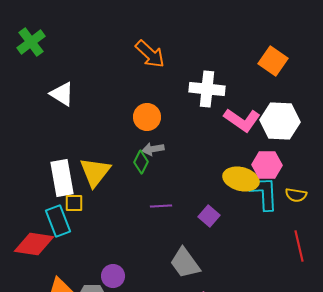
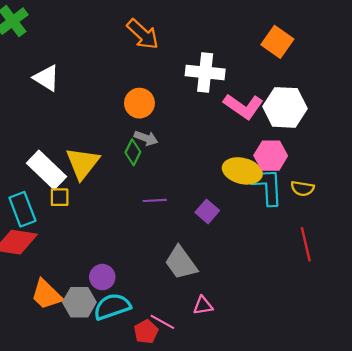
gray arrow: (153, 149) -> (146, 138), turned -150
white rectangle: (62, 178) -> (46, 170), turned -36
cyan rectangle: (58, 221) -> (22, 209), moved

